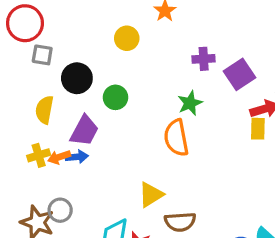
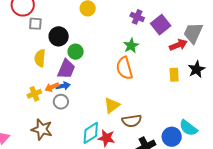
purple cross: (204, 59) -> (137, 17), turned 32
green circle: (115, 97) -> (76, 52), moved
yellow rectangle: (258, 129) -> (174, 75), moved
yellow cross: (39, 155) -> (34, 94), moved
gray circle: (60, 210) -> (61, 102), moved

